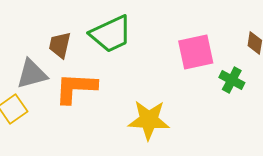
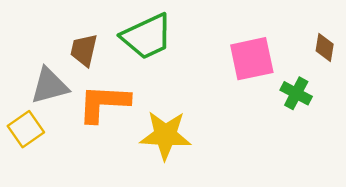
yellow star: (149, 120) -> (165, 135), moved

